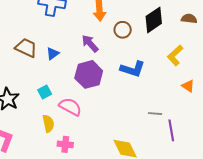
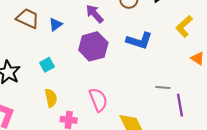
pink semicircle: (70, 107) -> (98, 100), moved, turned 40

